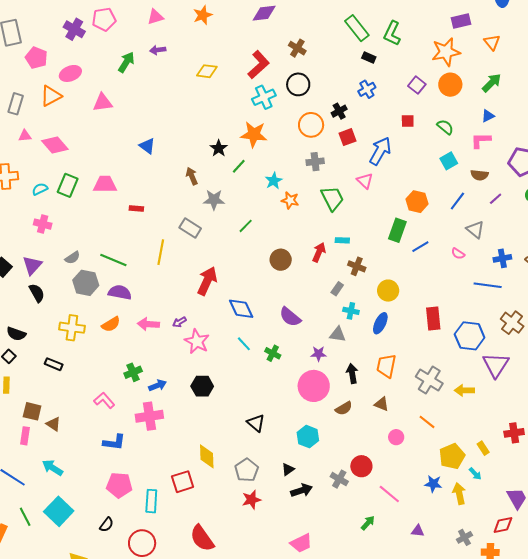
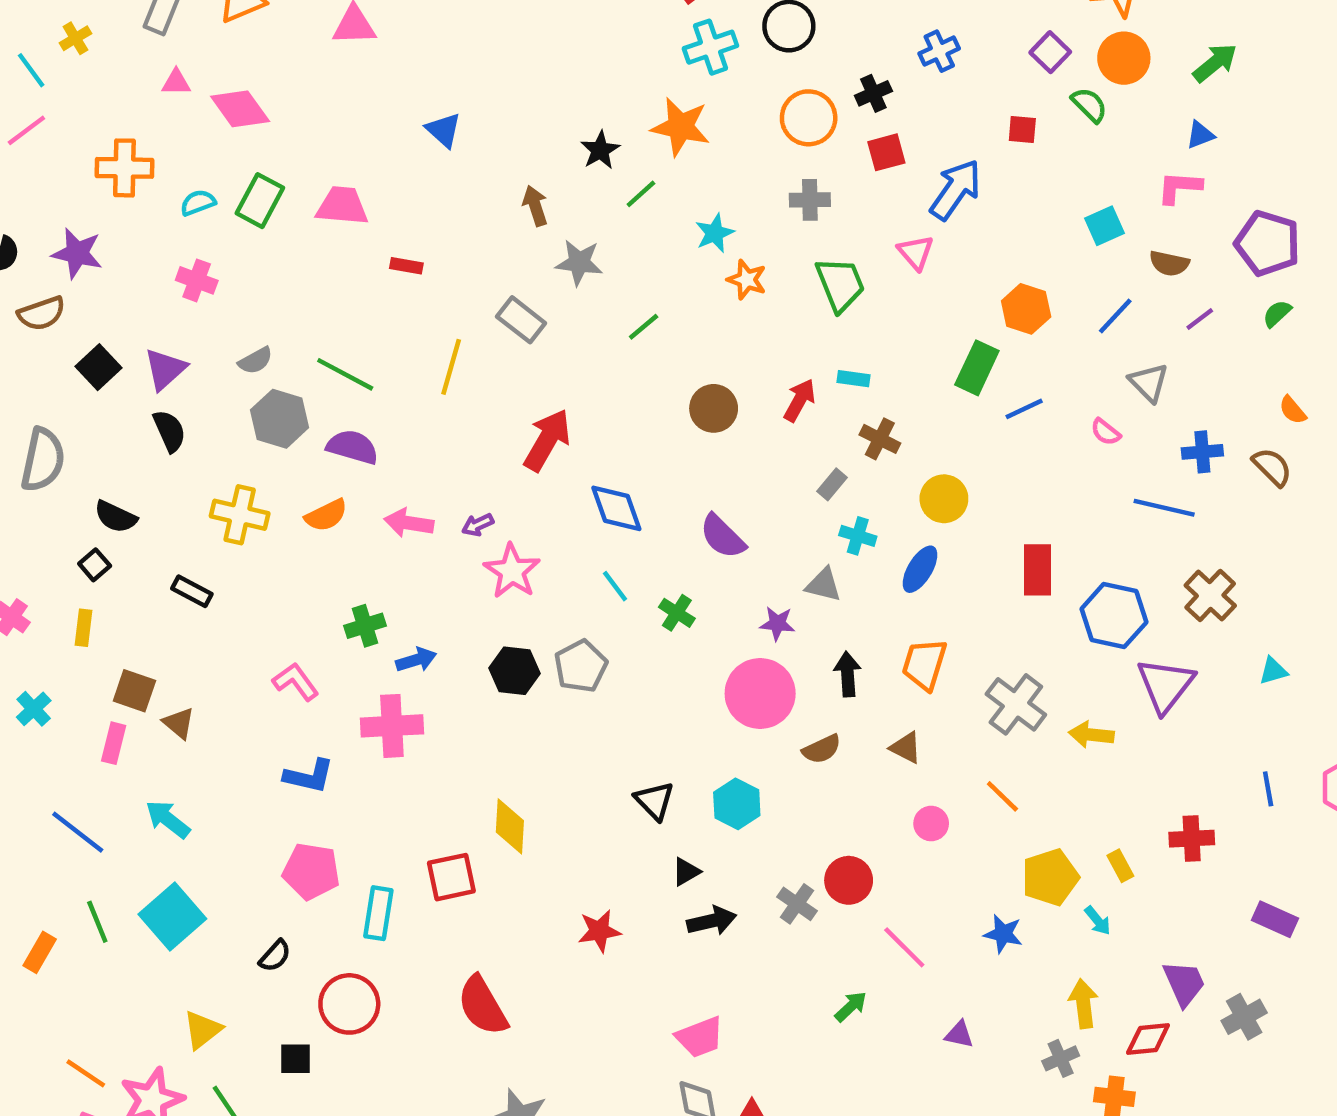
green semicircle: (445, 127) -> (1089, 105), moved
black triangle: (256, 423) -> (654, 801), moved
gray pentagon: (247, 470) -> (581, 666), moved
yellow arrow: (459, 494) -> (1083, 1004), moved

